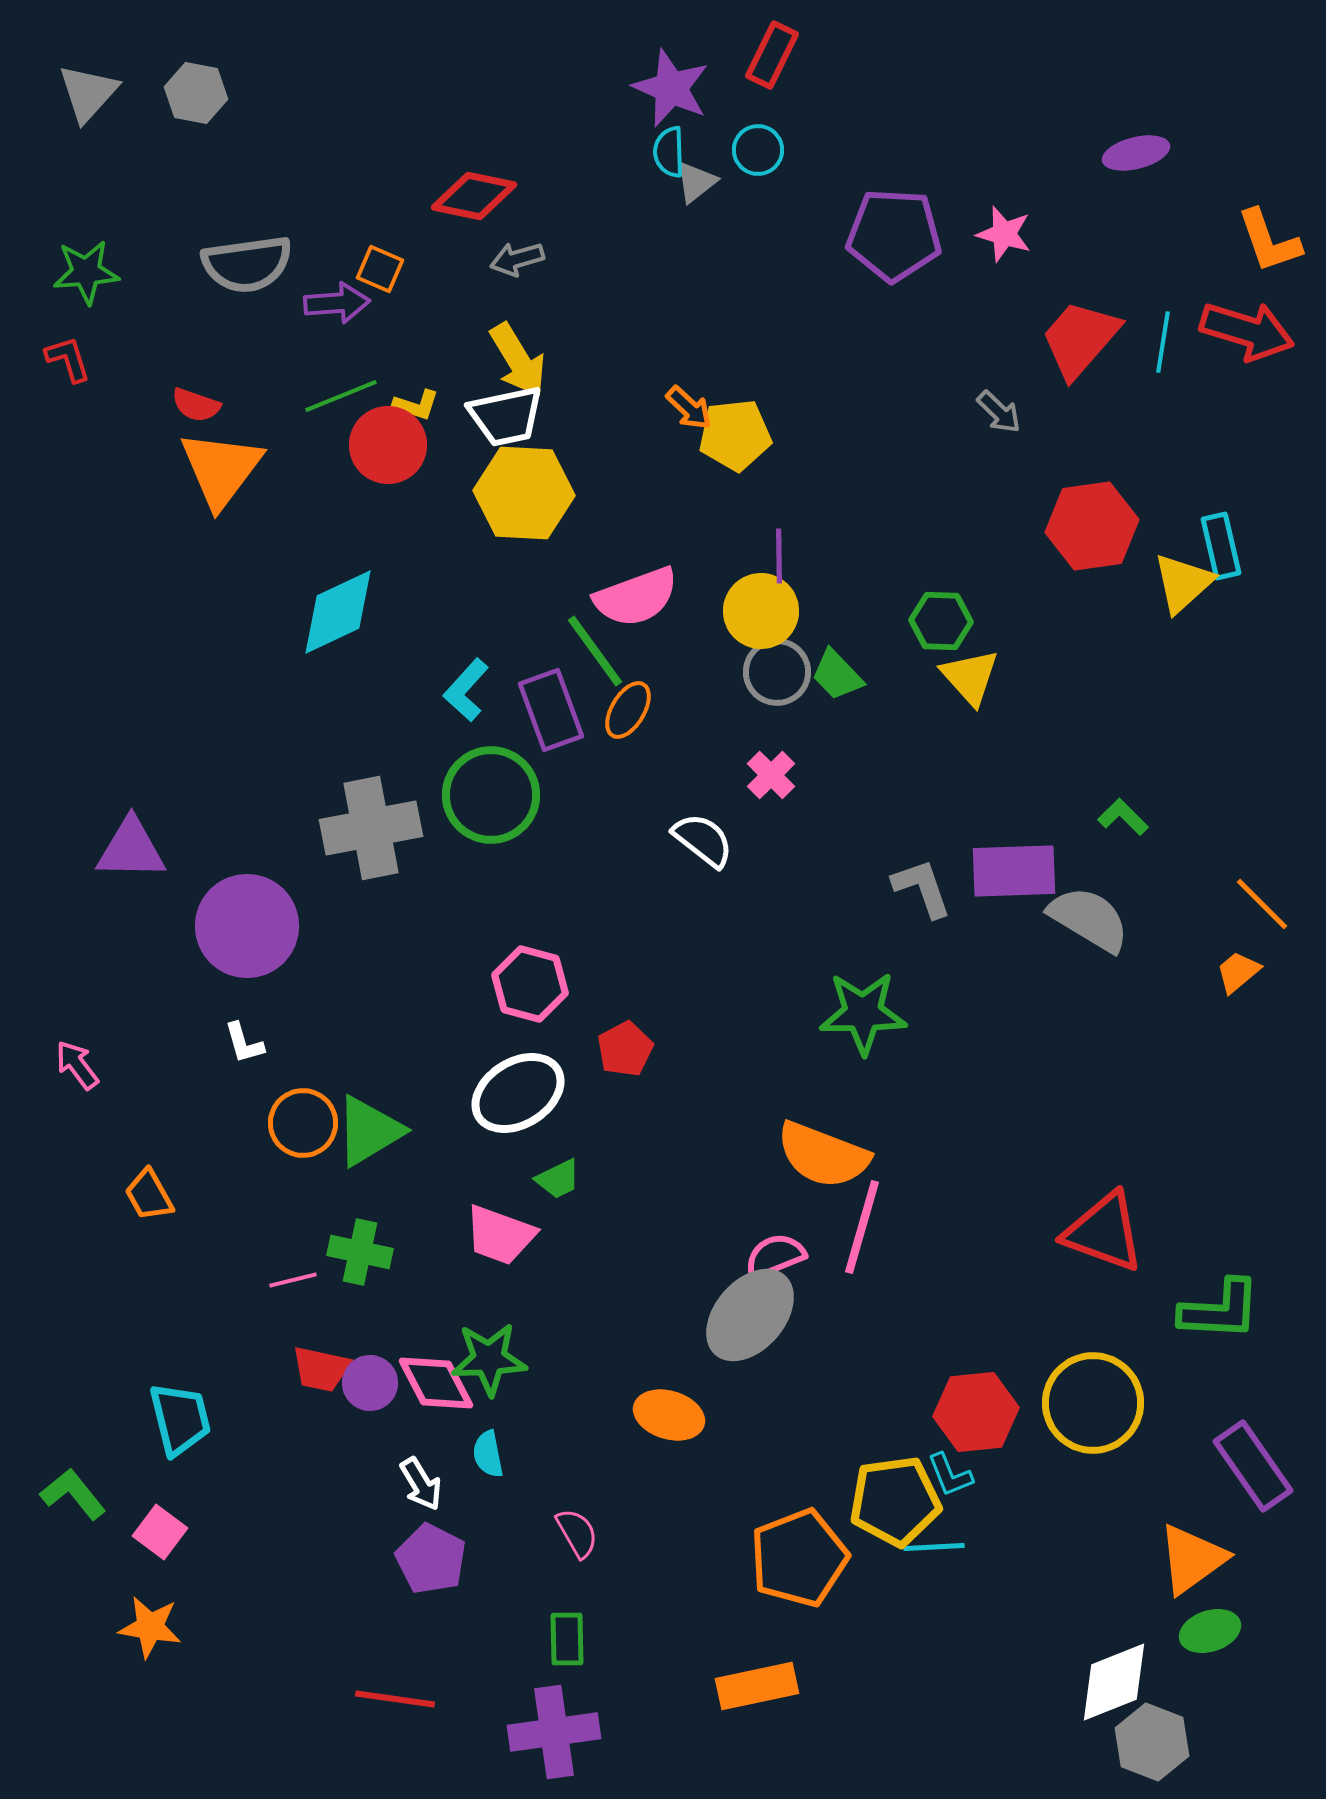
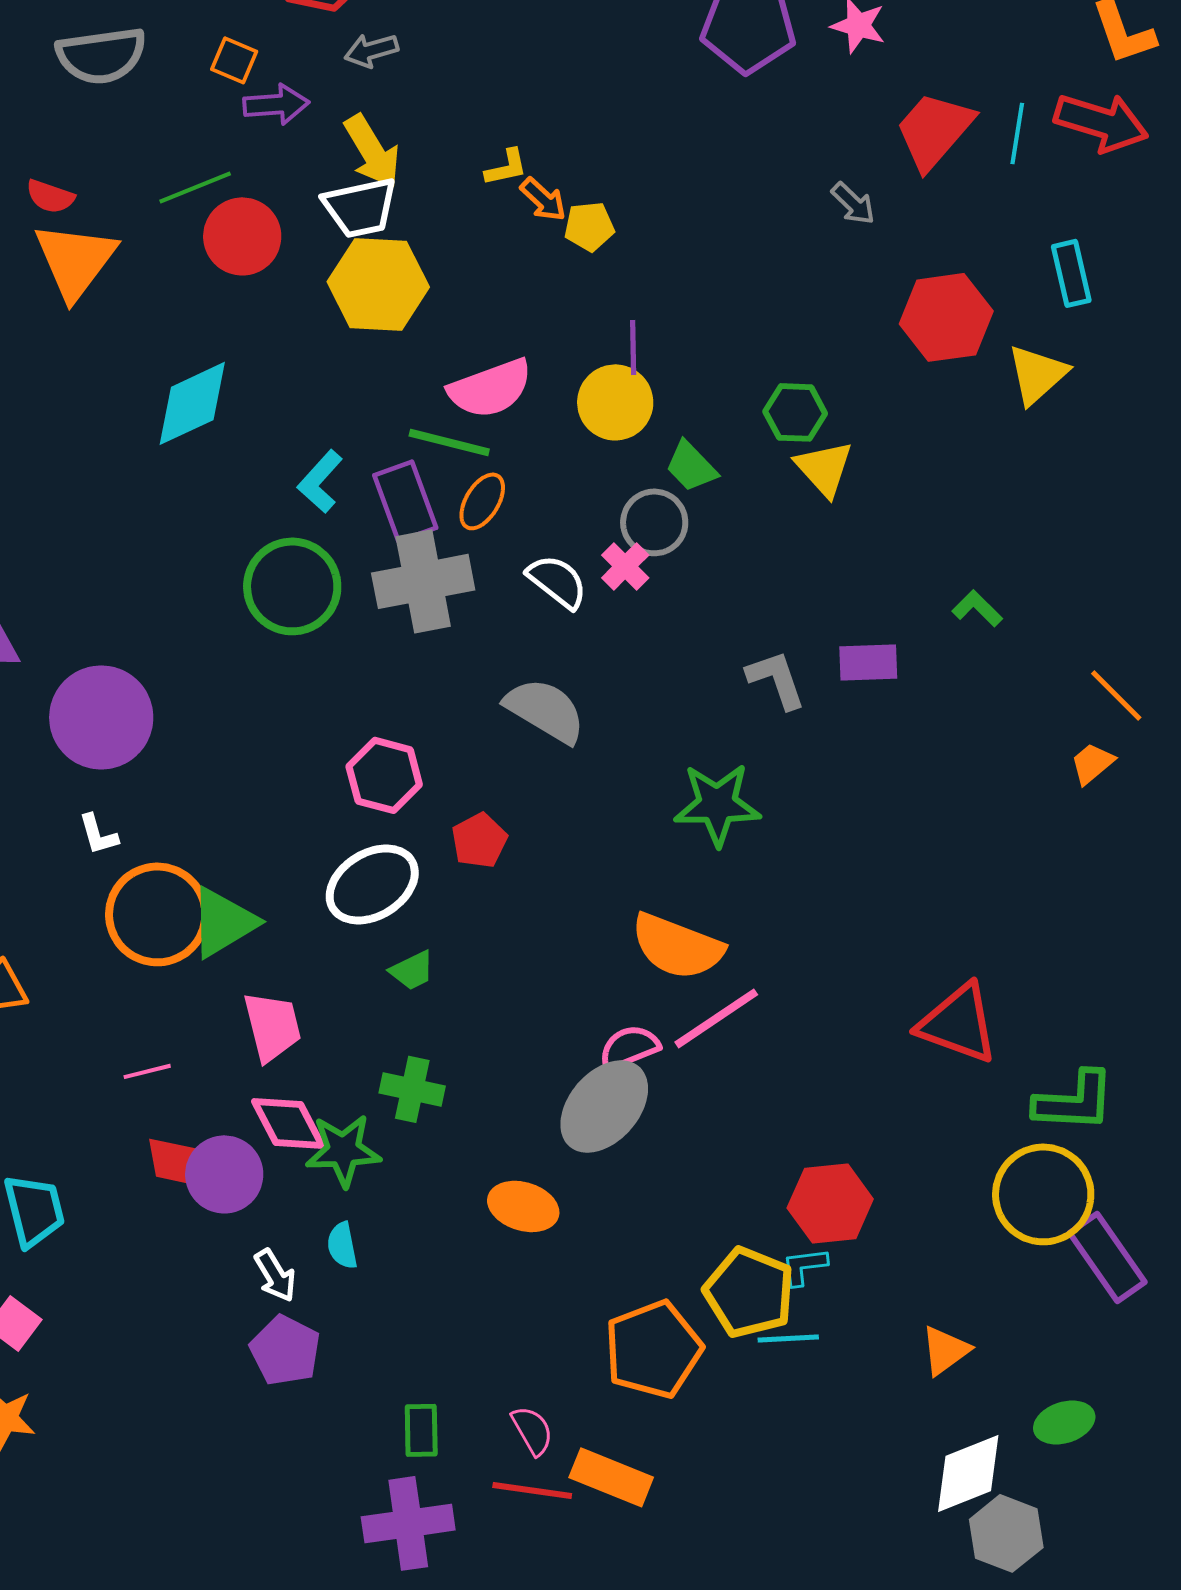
purple arrow: (337, 303) -> (276, 104), moved
yellow L-shape: (416, 405) -> (506, 167), moved, turned -30
yellow pentagon: (735, 435) -> (589, 226), size x0.7
cyan rectangle: (1221, 546) -> (1071, 273), moved
green line: (595, 651) -> (449, 442), turned -40
gray circle: (777, 672) -> (654, 522), moved
green circle: (491, 795) -> (292, 586), moved
gray cross: (371, 828) -> (423, 581), moved
white semicircle: (703, 840) -> (557, 581), moved
purple rectangle: (1014, 871) -> (868, 662), size x0.7
gray semicircle: (1089, 919) -> (545, 710), moved
orange circle: (303, 1123) -> (157, 914), size x1.5
pink line: (862, 1227) -> (716, 1018), turned 40
pink trapezoid: (500, 1235) -> (272, 1026), moved, turned -124
green cross: (360, 1252) -> (412, 1089), moved
purple circle: (370, 1383) -> (224, 1174), size x1.4
pink diamond: (436, 1383) -> (288, 1123), moved
yellow circle: (1093, 1403) -> (1043, 1194), moved
cyan L-shape: (950, 1475) -> (804, 1266), turned 105
yellow pentagon: (895, 1501) -> (749, 1292), turned 30
pink semicircle: (577, 1533) -> (532, 1430), moved
orange triangle: (1192, 1559) -> (945, 1350), moved, size x0.7
orange rectangle: (757, 1686) -> (611, 1477), turned 34
red line: (395, 1699) -> (532, 1490), moved

